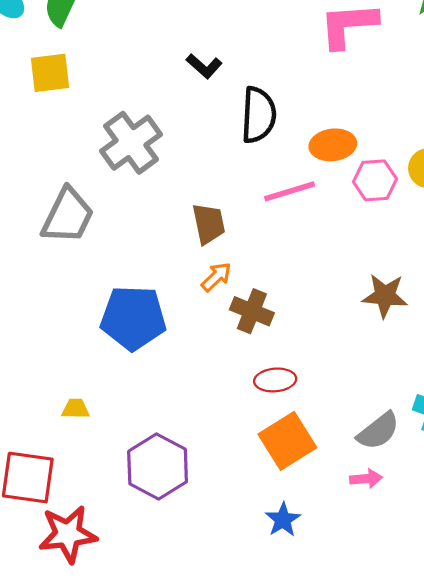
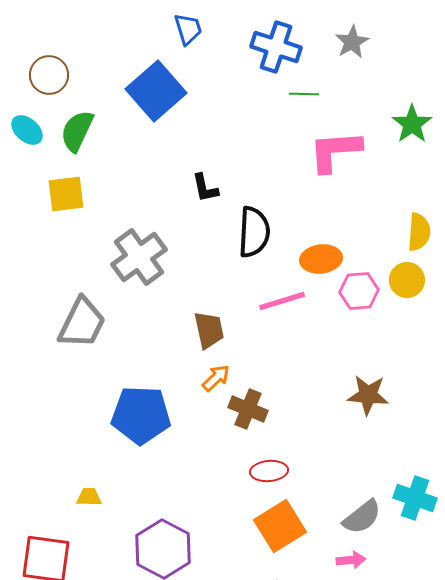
black L-shape: (204, 66) -> (205, 188), turned 36

